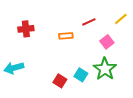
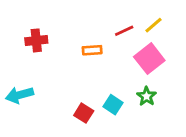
yellow line: (121, 19) -> (154, 25), moved
pink square: (107, 42) -> (149, 59), size x1.5
green star: (105, 69) -> (147, 96), size x0.6

